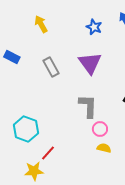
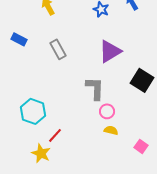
purple triangle: (90, 63) -> (110, 51), moved, turned 35
yellow star: (34, 171) -> (41, 153), turned 30

